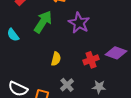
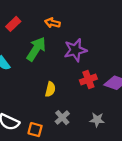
purple star: (79, 23) -> (75, 50), turned 30
red cross: (91, 60) -> (88, 79), moved

